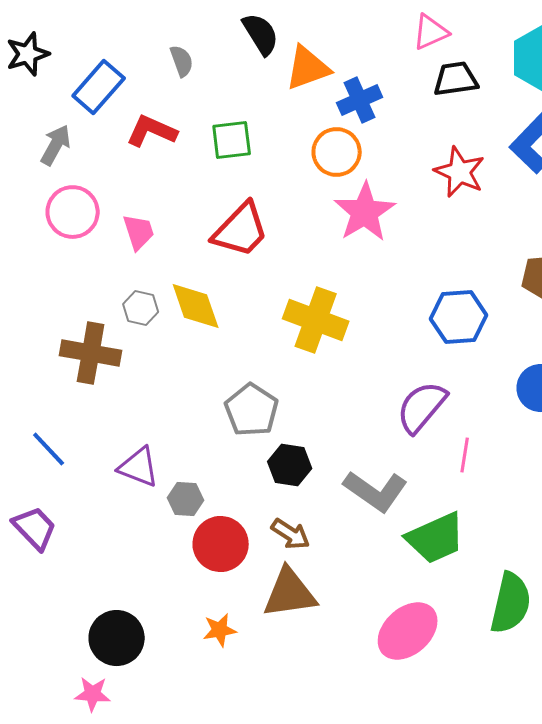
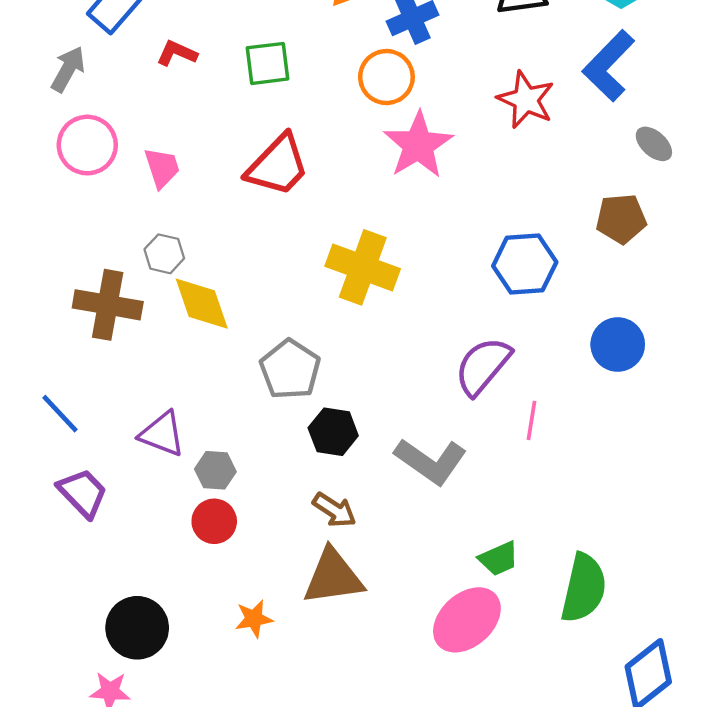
red L-shape: (152, 131) -> (177, 53), size x0.7
yellow diamond: (196, 306) -> (202, 304), moved
purple trapezoid: (35, 528) -> (83, 493), moved
green trapezoid: (436, 538) -> (499, 559), moved, size x0.6
red circle: (221, 544) -> (214, 521), moved, size x0.7

